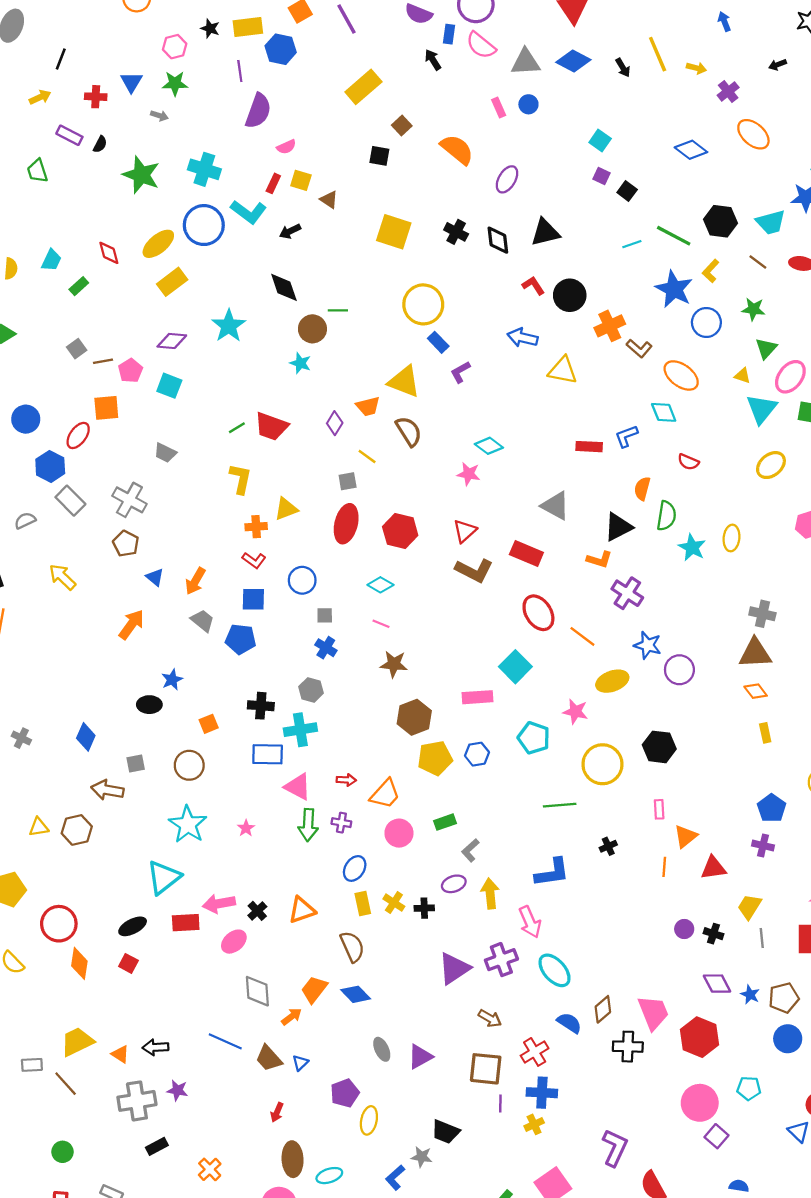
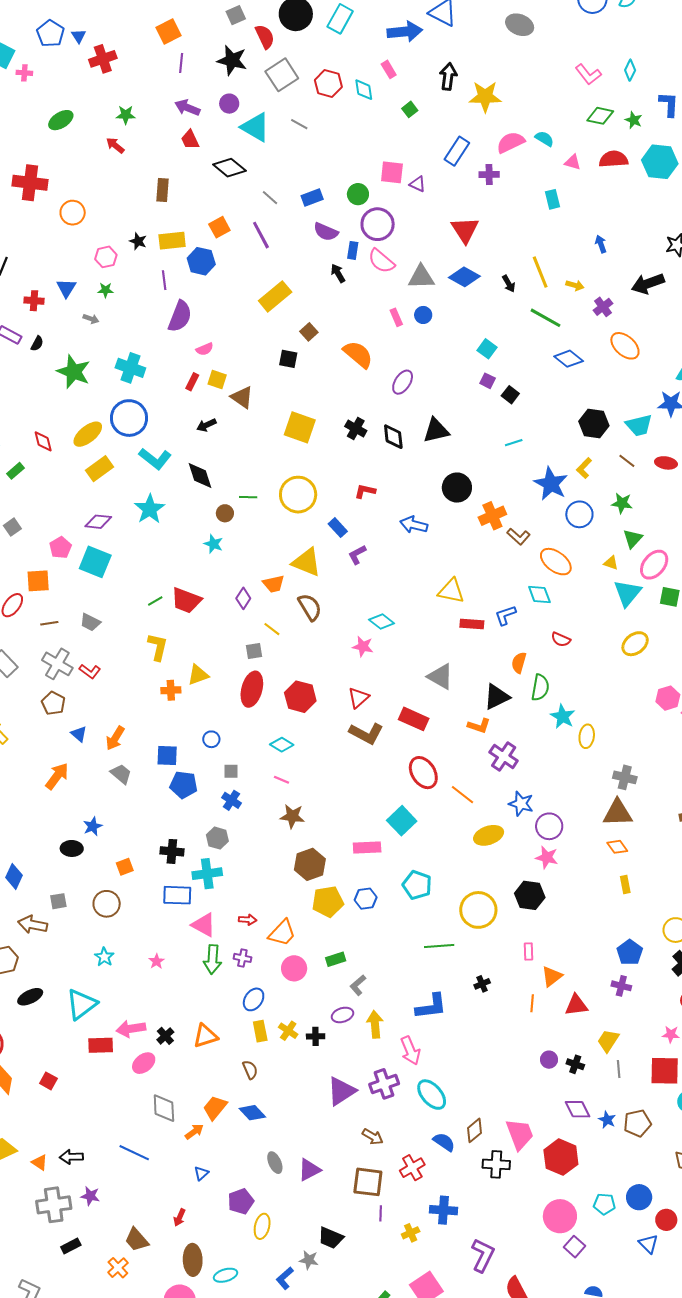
black arrow: (778, 65) -> (648, 284), size x2.0
green star: (175, 83) -> (105, 290), size x0.7
brown triangle: (329, 200) -> (242, 397), size x1.4
cyan L-shape: (249, 212) -> (155, 459), moved
green line: (674, 236) -> (545, 318), moved
red L-shape: (533, 286) -> (365, 491), moved, turned -45
yellow circle: (423, 304) -> (298, 495), moved
brown circle: (312, 329) -> (225, 513), size x0.7
brown line: (103, 361) -> (49, 623), moved
yellow triangle: (563, 370) -> (451, 591), moved
cyan square: (169, 386) -> (95, 562), size x1.4
yellow ellipse: (732, 538) -> (587, 736), moved
red L-shape: (254, 560) -> (90, 671), moved
blue circle: (302, 580) -> (211, 739), size x0.7
blue pentagon: (241, 639) -> (184, 785), moved
pink star: (575, 712) -> (547, 857), moved
cyan star: (188, 824) -> (104, 957), size x0.6
black ellipse: (133, 926) -> (30, 997), moved
brown semicircle: (352, 947) -> (250, 1070), size x0.7
blue circle: (788, 1039) -> (639, 1197), moved
brown trapezoid: (269, 1058) -> (137, 1240), moved
blue cross: (542, 1093) -> (443, 1210), moved

